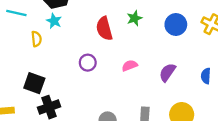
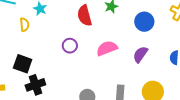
blue circle: (176, 24) -> (144, 22), moved
pink semicircle: (130, 66) -> (107, 48), size x1.5

